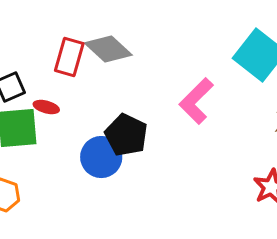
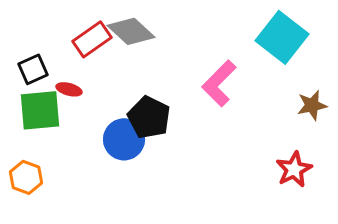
red rectangle: (69, 57) -> (92, 39), turned 39

